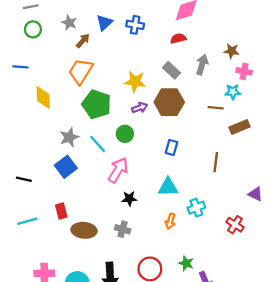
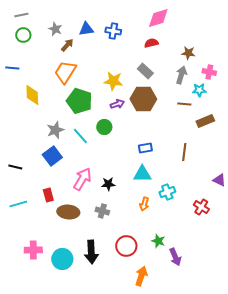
blue triangle: (104, 23) -> (86, 29), turned 35
brown star: (232, 51) -> (188, 53), moved
gray arrow: (202, 65) -> (181, 75), moved
blue rectangle: (171, 147) -> (145, 148), moved, turned 64
pink arrow: (118, 170) -> (82, 179), moved

